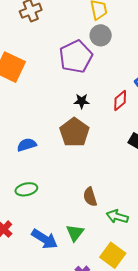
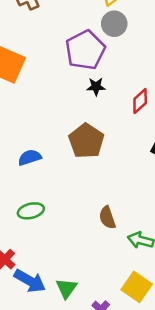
black star: (82, 101) -> (96, 87), moved
green triangle: (75, 233) -> (66, 288), moved
blue arrow: (45, 239) -> (30, 281), moved

